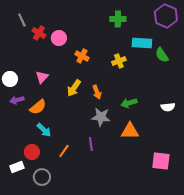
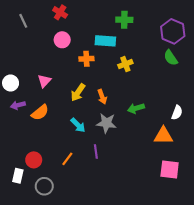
purple hexagon: (166, 16) -> (173, 31), moved
red cross: (39, 33) -> (60, 12), moved
cyan rectangle: (142, 43) -> (105, 41), moved
orange cross: (82, 56) -> (86, 59), turned -32
white semicircle: (168, 107) -> (177, 113), turned -64
cyan arrow: (44, 130) -> (78, 125), moved
orange triangle: (130, 131) -> (163, 136), moved
white rectangle: (17, 167) -> (18, 176), turned -56

